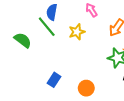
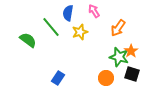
blue semicircle: (52, 12) -> (68, 13), moved
orange circle: (86, 88) -> (106, 78), moved

